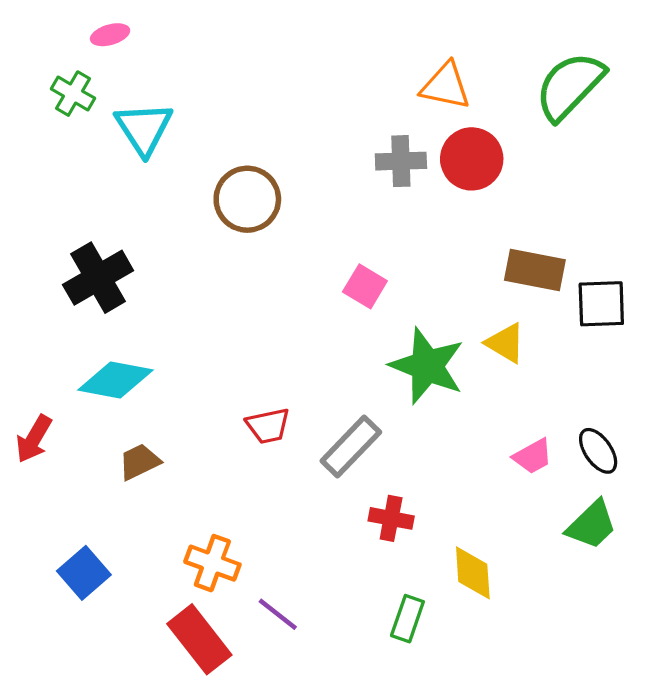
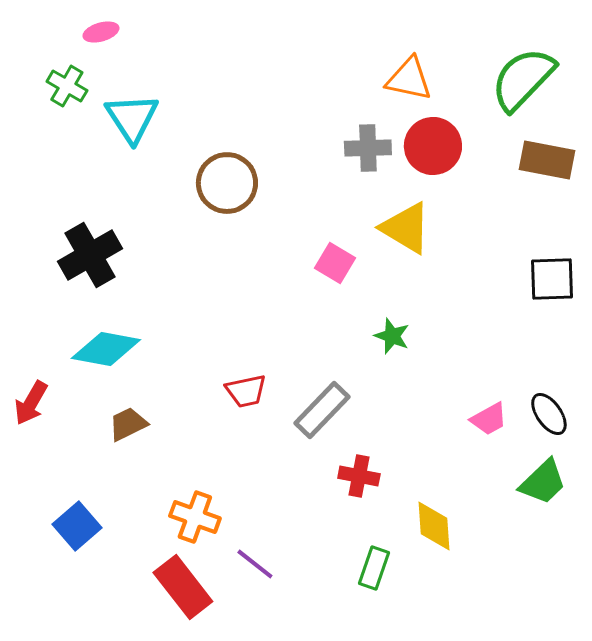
brown rectangle: (535, 270) -> (547, 160), moved
yellow triangle: (505, 343) -> (406, 228), moved, size x1.4
green star: (427, 366) -> (392, 336), size x0.5

